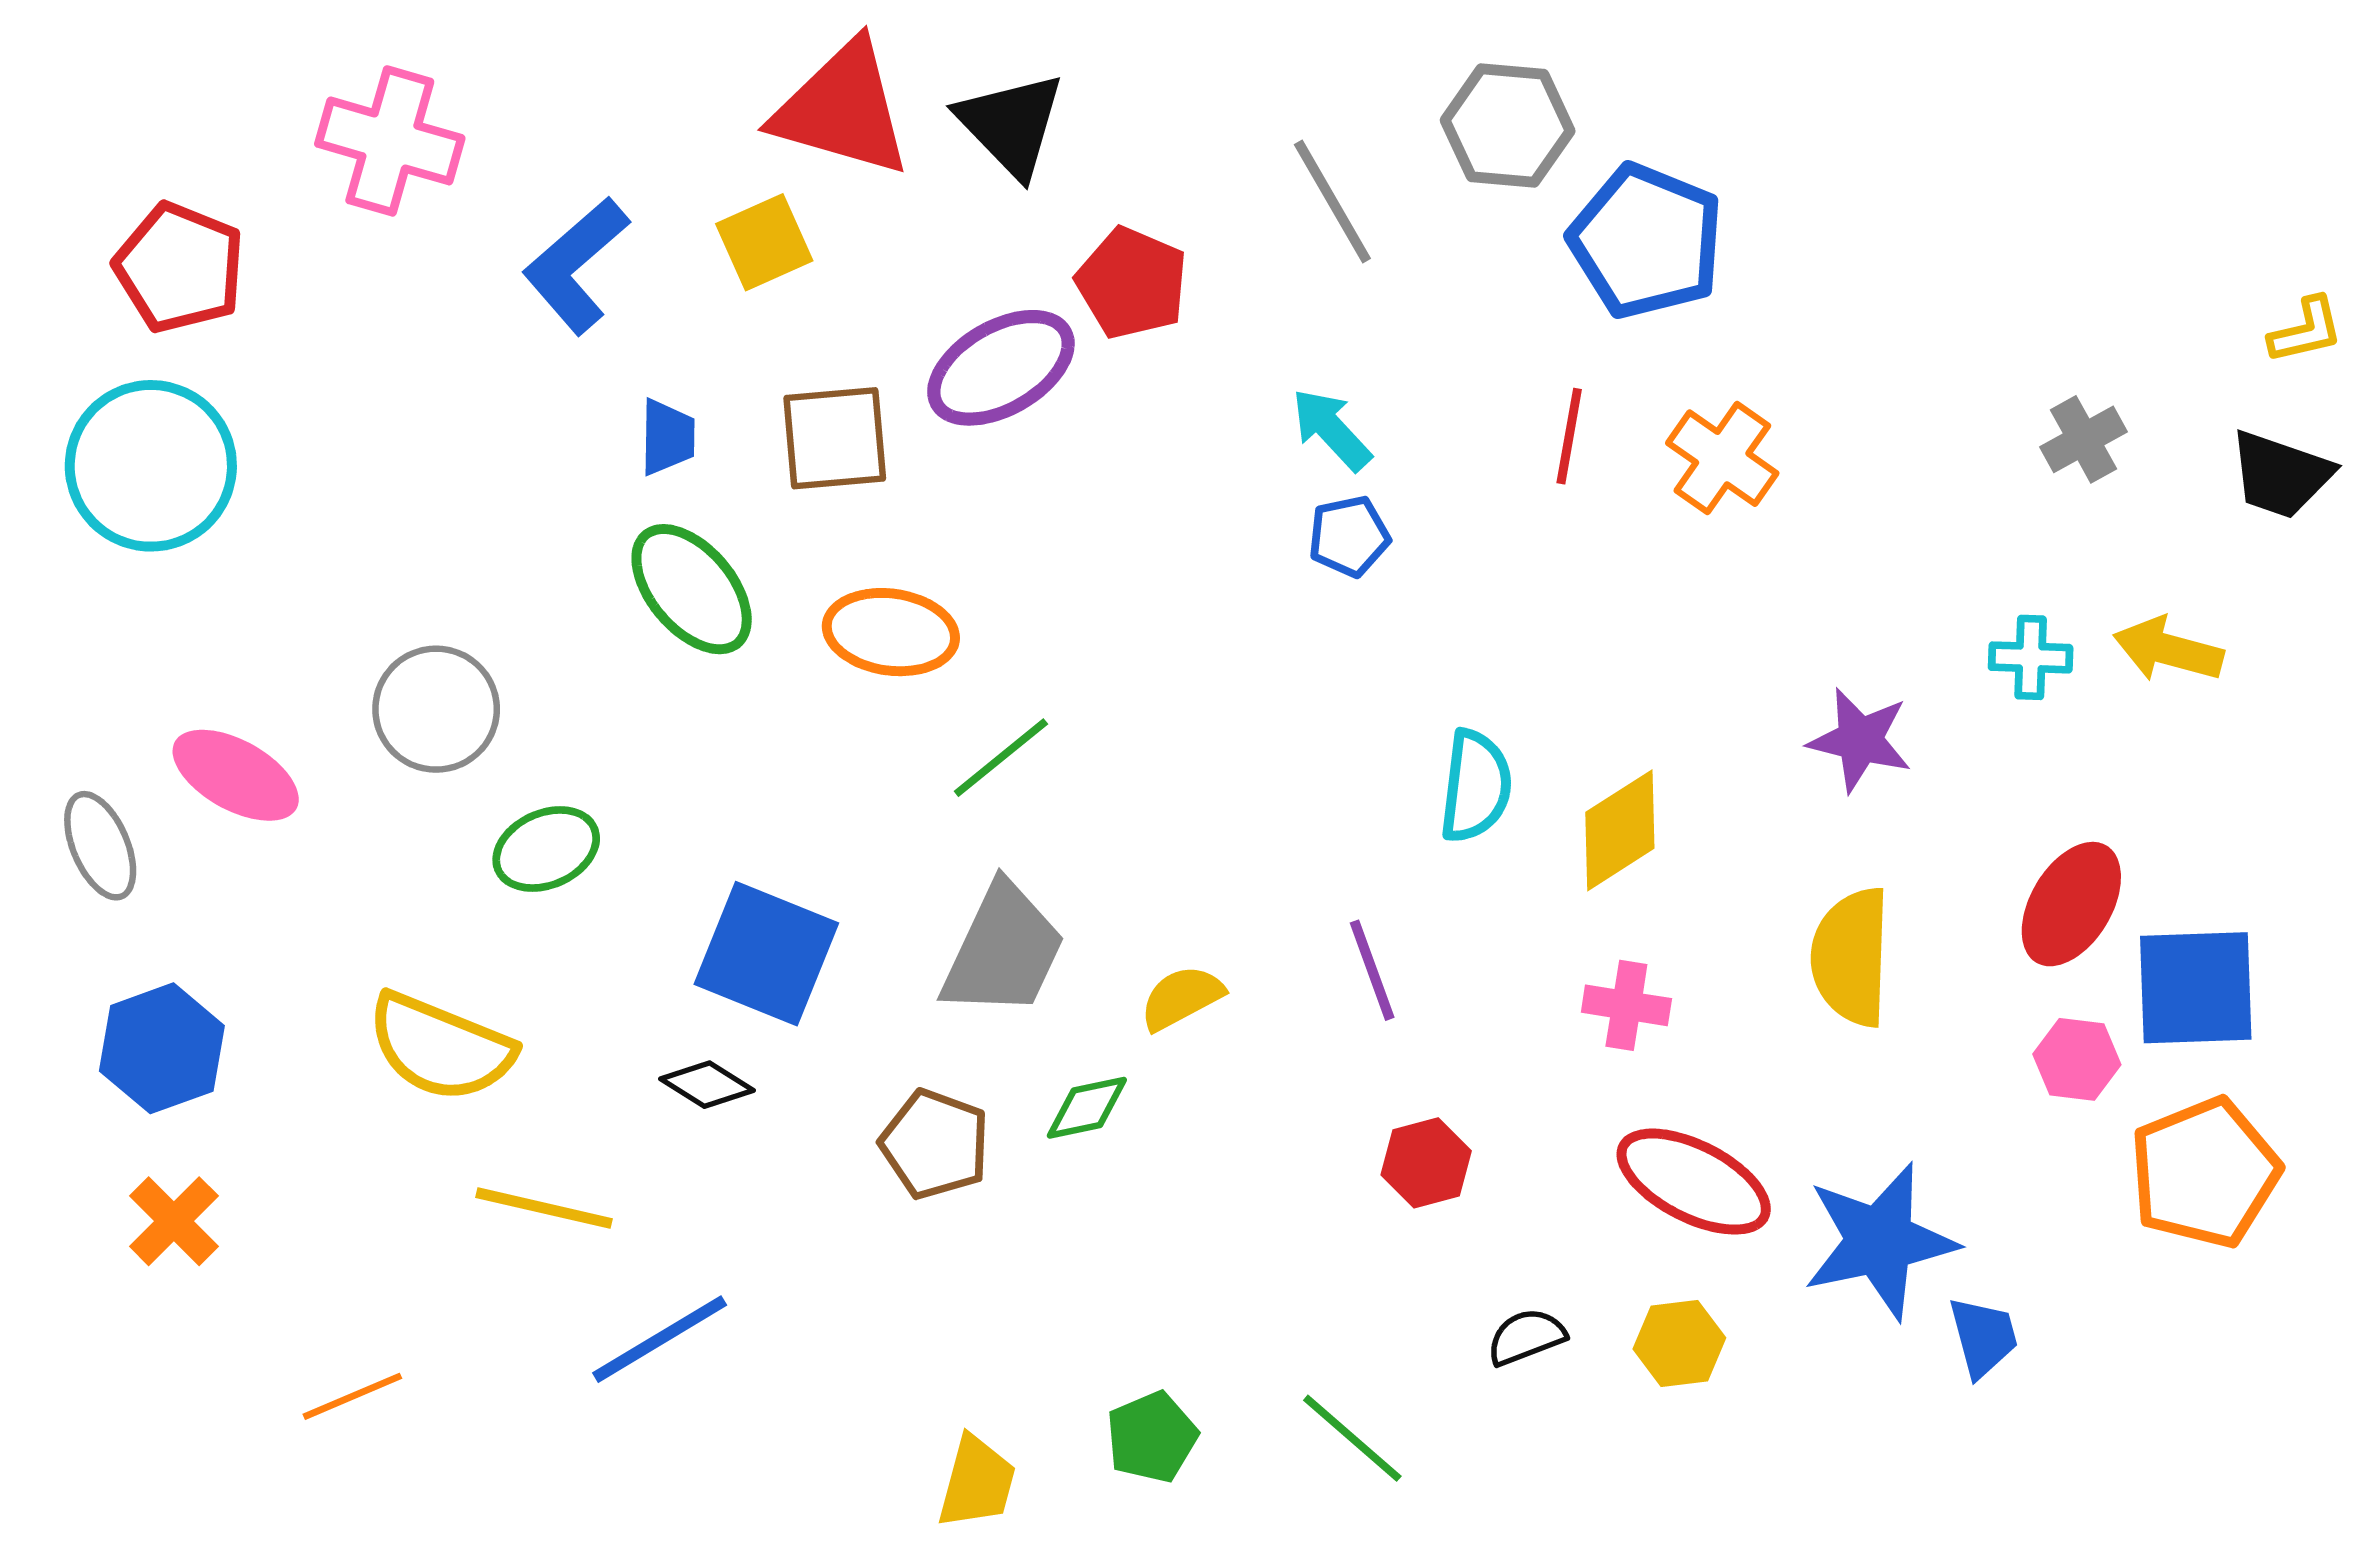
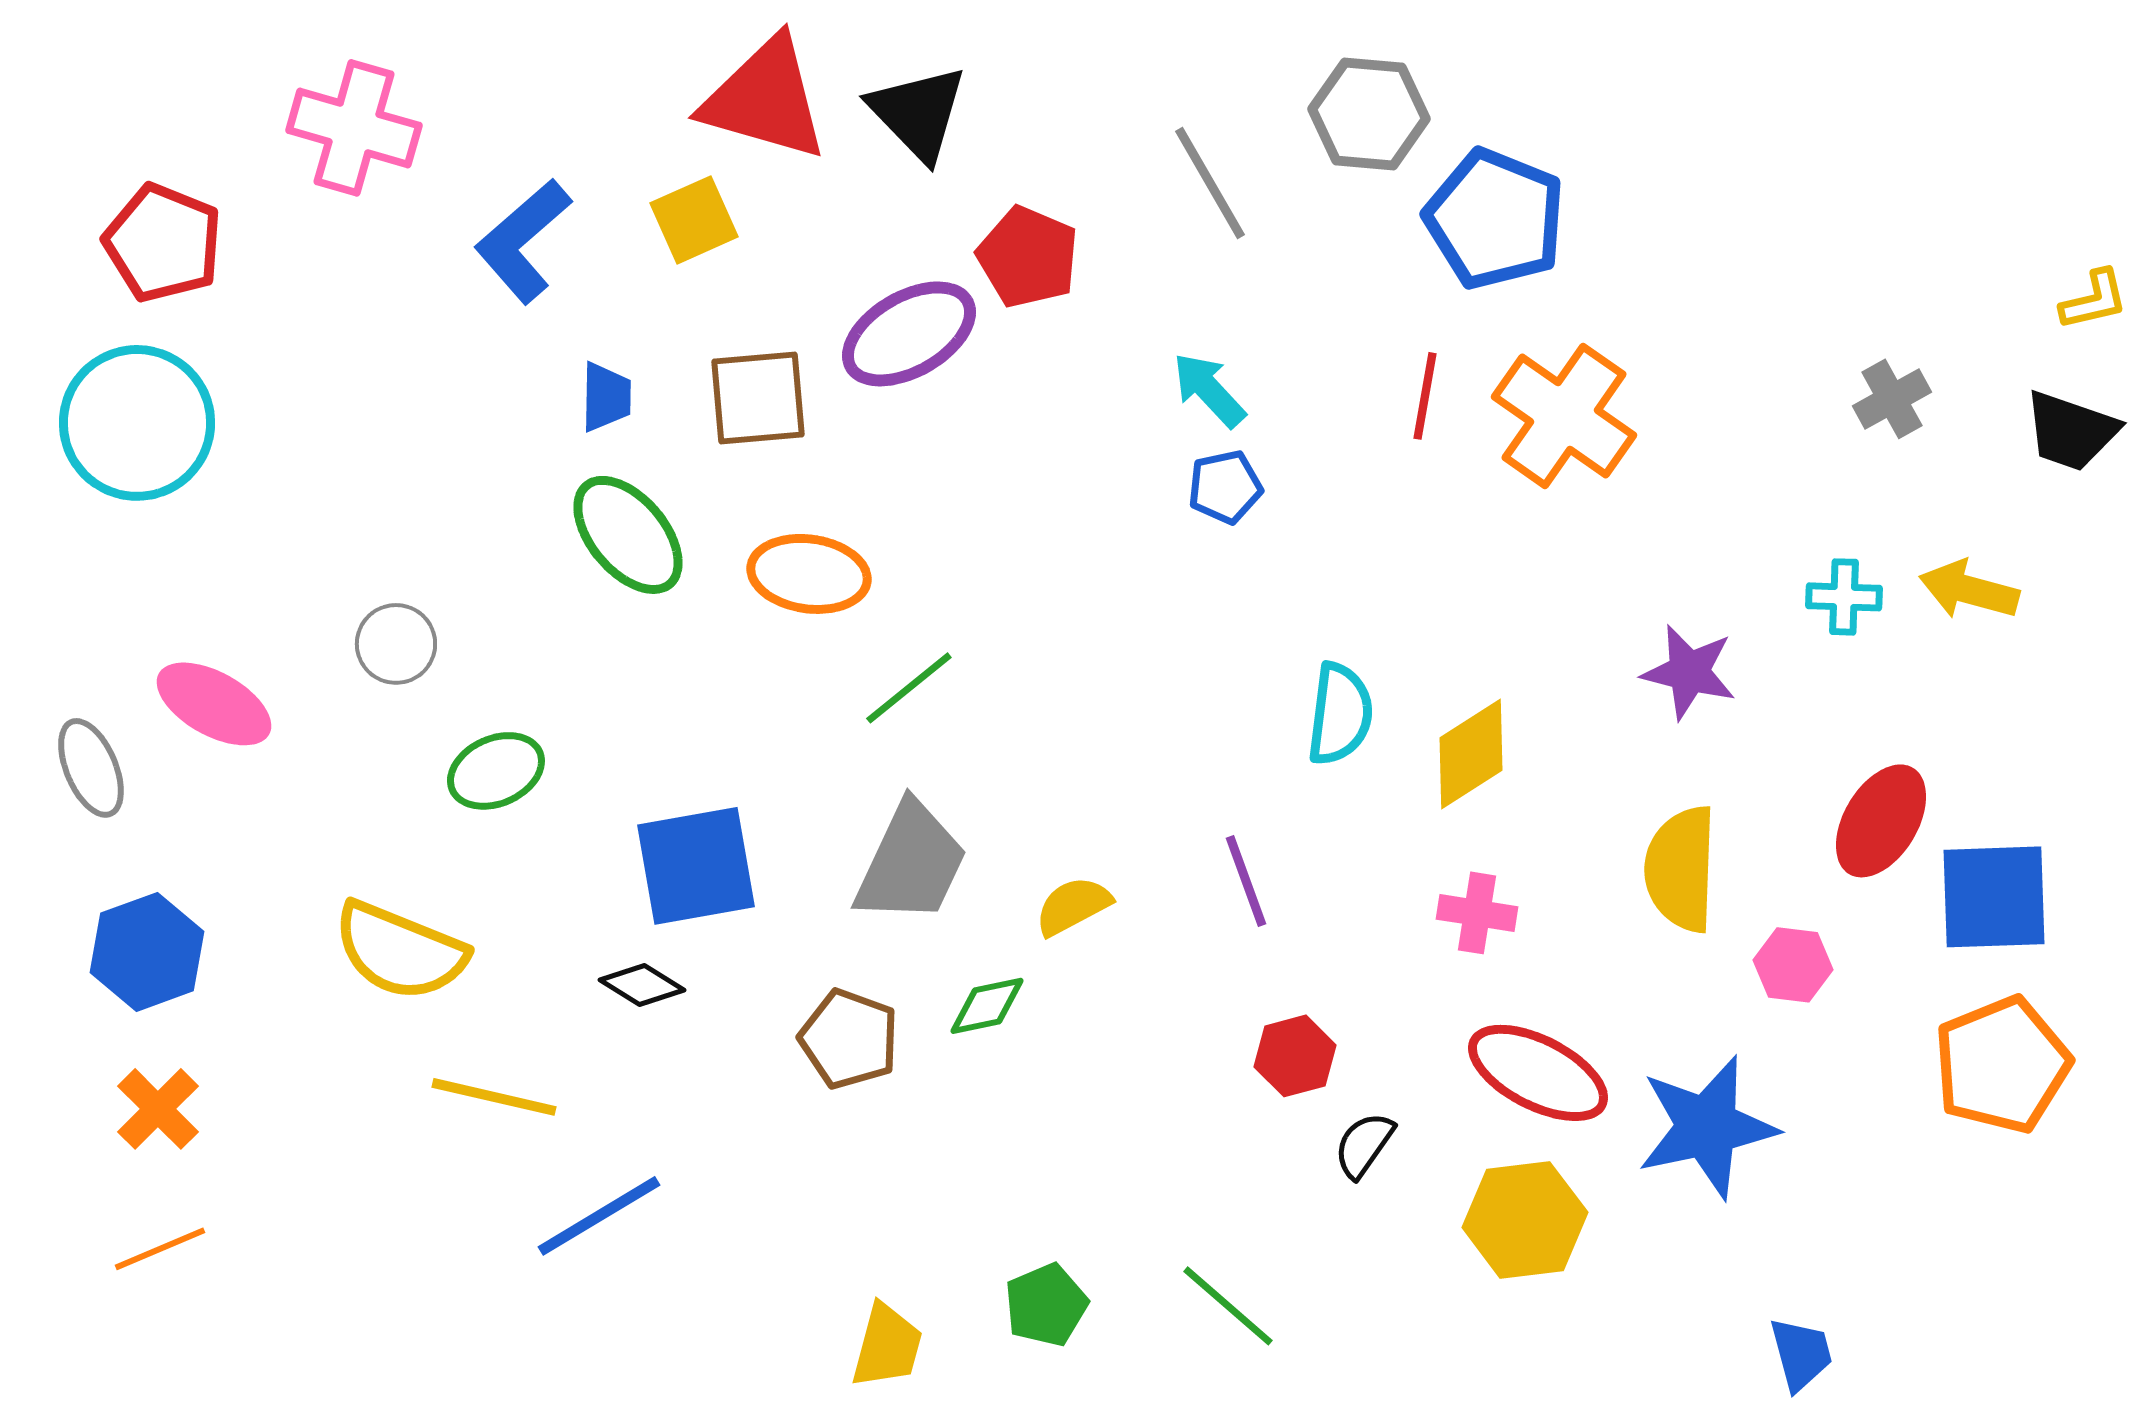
orange cross: (1722, 458) -> (1564, 416), size x1.4
gray circle: (436, 709) -> (396, 644), size x0.7
blue square: (766, 954) -> (696, 866), turned -32
pink hexagon: (2077, 1059) -> (1793, 965), moved
black semicircle: (1526, 1337) -> (1364, 1145), moved, turned -34
blue trapezoid: (1983, 1337) -> (1801, 1354), moved
yellow hexagon: (1679, 1343) -> (1525, 1220), size x1.5
orange line: (352, 1396) -> (160, 1249), moved

